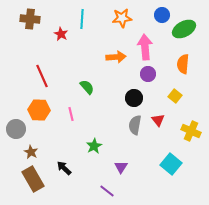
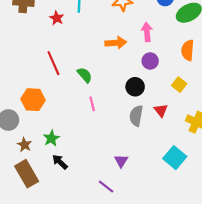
pink arrow: (145, 47) -> (147, 32), size x0.7
red line: (42, 76) -> (53, 63), moved
pink line: (71, 114) -> (92, 104), moved
green star: (94, 146) -> (51, 138), moved

